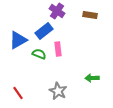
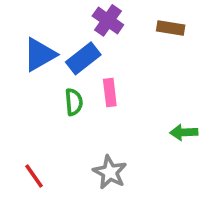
blue triangle: (18, 40) -> (40, 55), moved
green semicircle: (39, 54) -> (74, 102), turned 64
green arrow: (92, 78) -> (184, 132), moved

